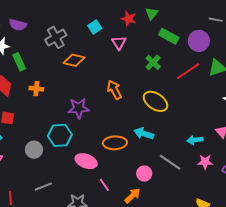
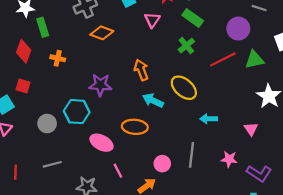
green rectangle: (169, 36) -> (193, 18), moved
cyan arrow: (144, 133) -> (153, 101), moved
cyan arrow: (195, 140) -> (209, 119), moved
gray line: (170, 162) -> (191, 155), turned 55

